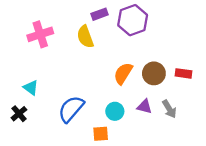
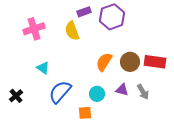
red rectangle: (184, 73) -> (155, 62), size x1.5
cyan triangle: (31, 88) -> (43, 68), moved

